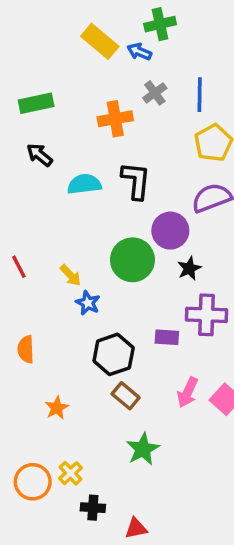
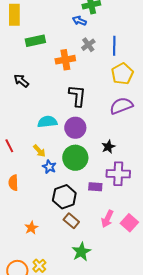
yellow rectangle: (100, 41) -> (14, 15), moved, turned 50
green rectangle: (36, 103) -> (35, 41), moved
cyan semicircle: (84, 184) -> (47, 122), moved
purple circle: (170, 231) -> (75, 128), moved
green circle: (132, 260) -> (75, 158), moved
orange semicircle: (26, 349) -> (13, 183), moved

